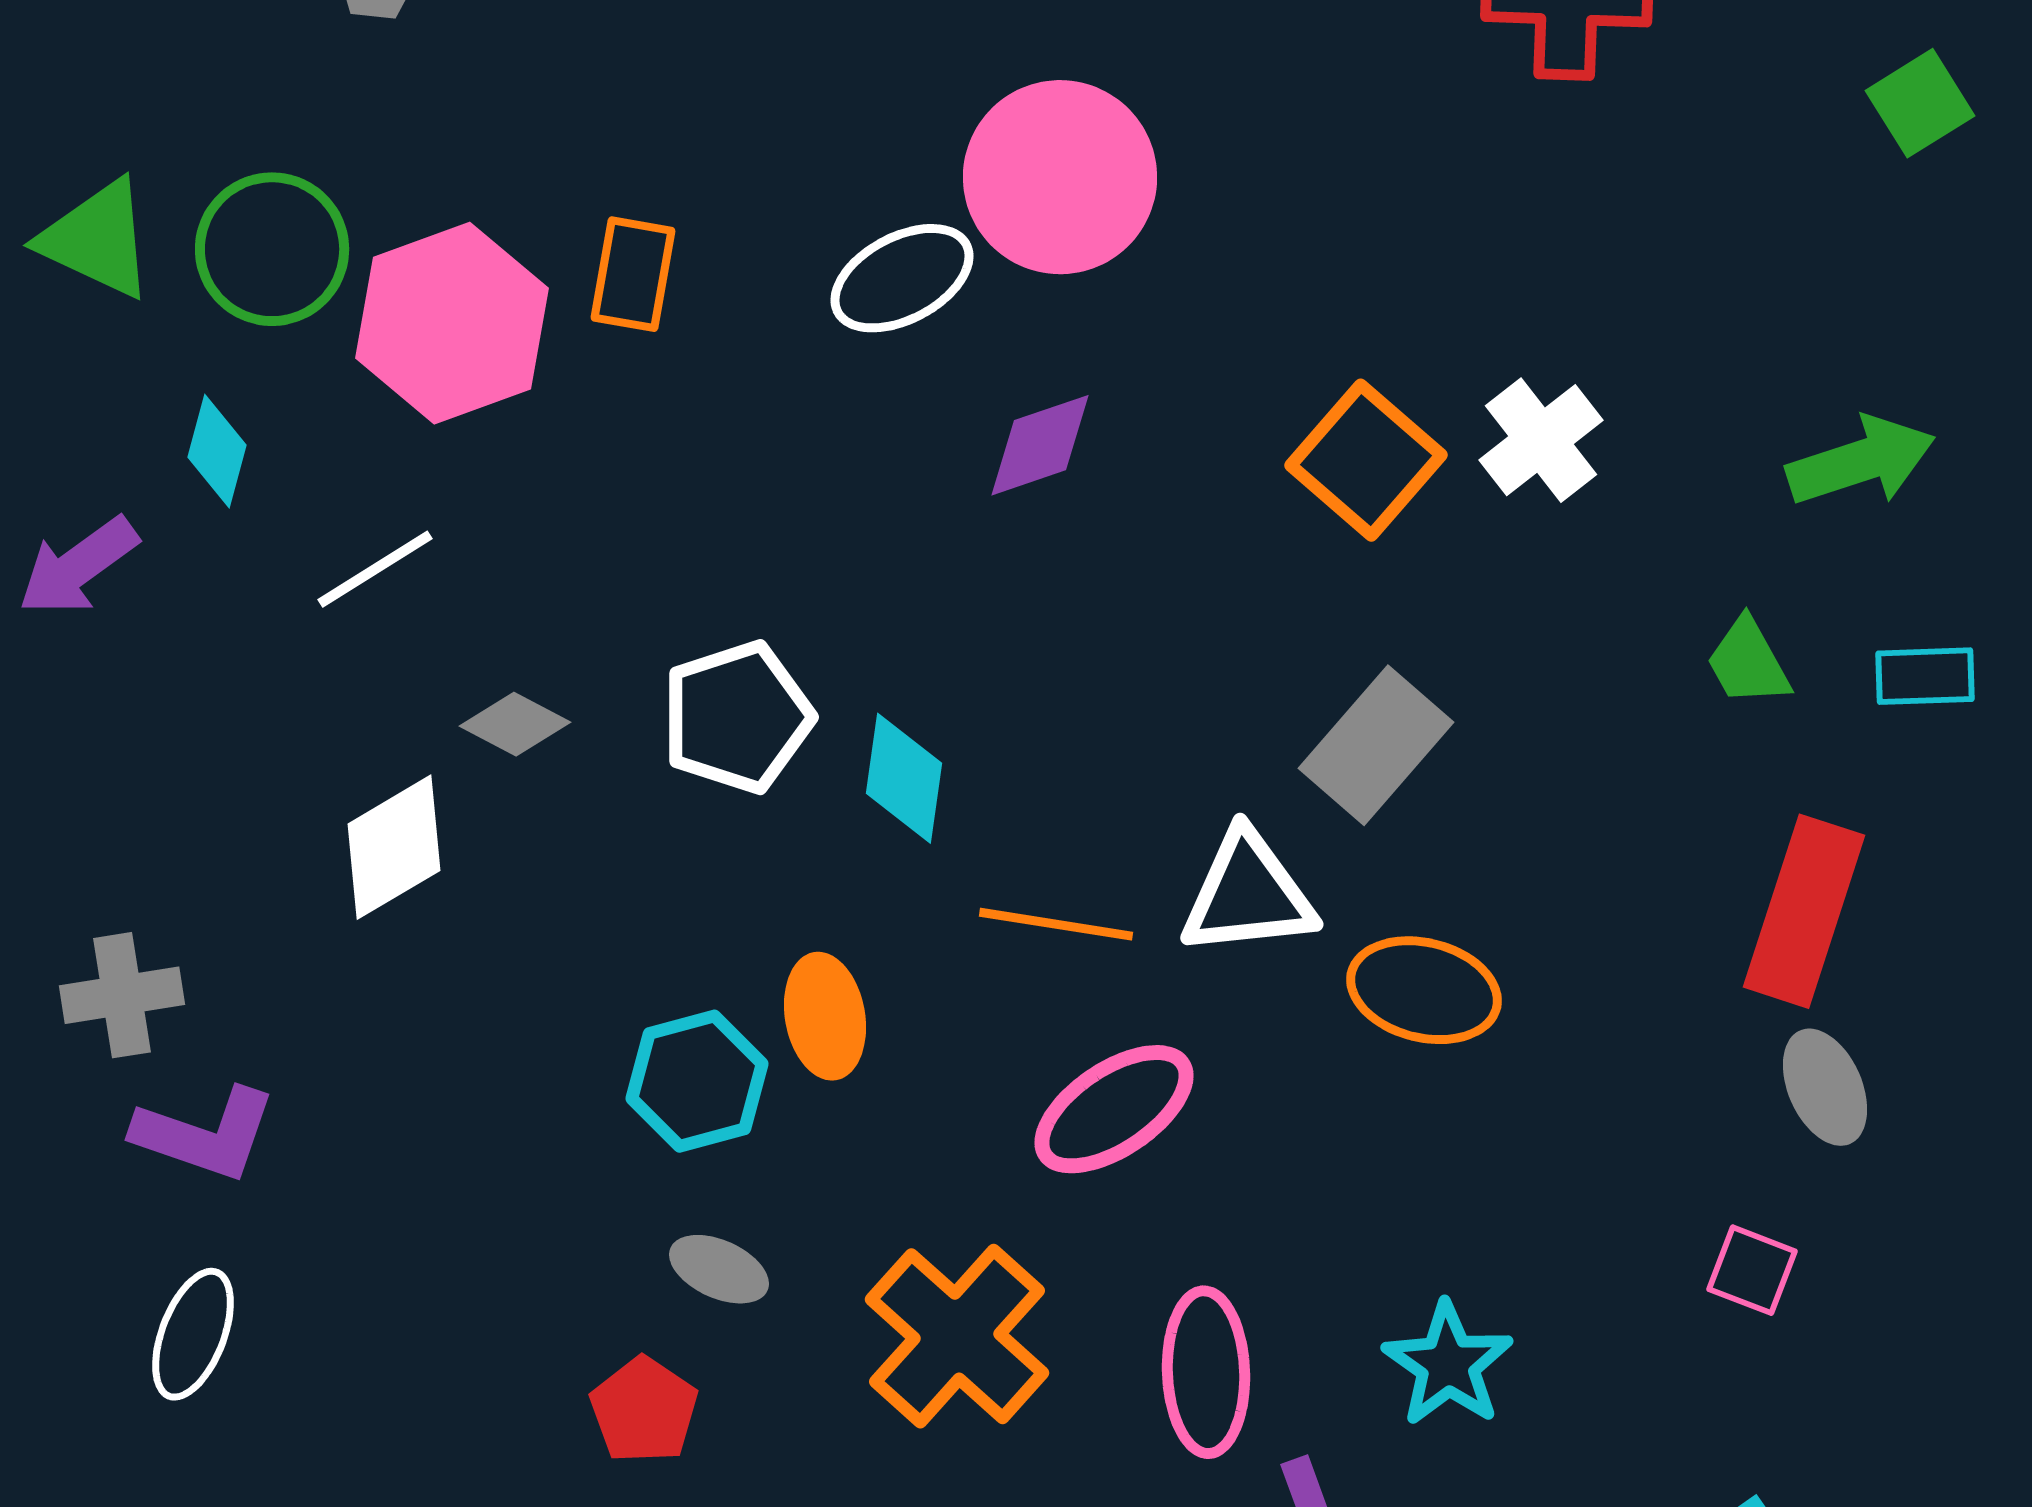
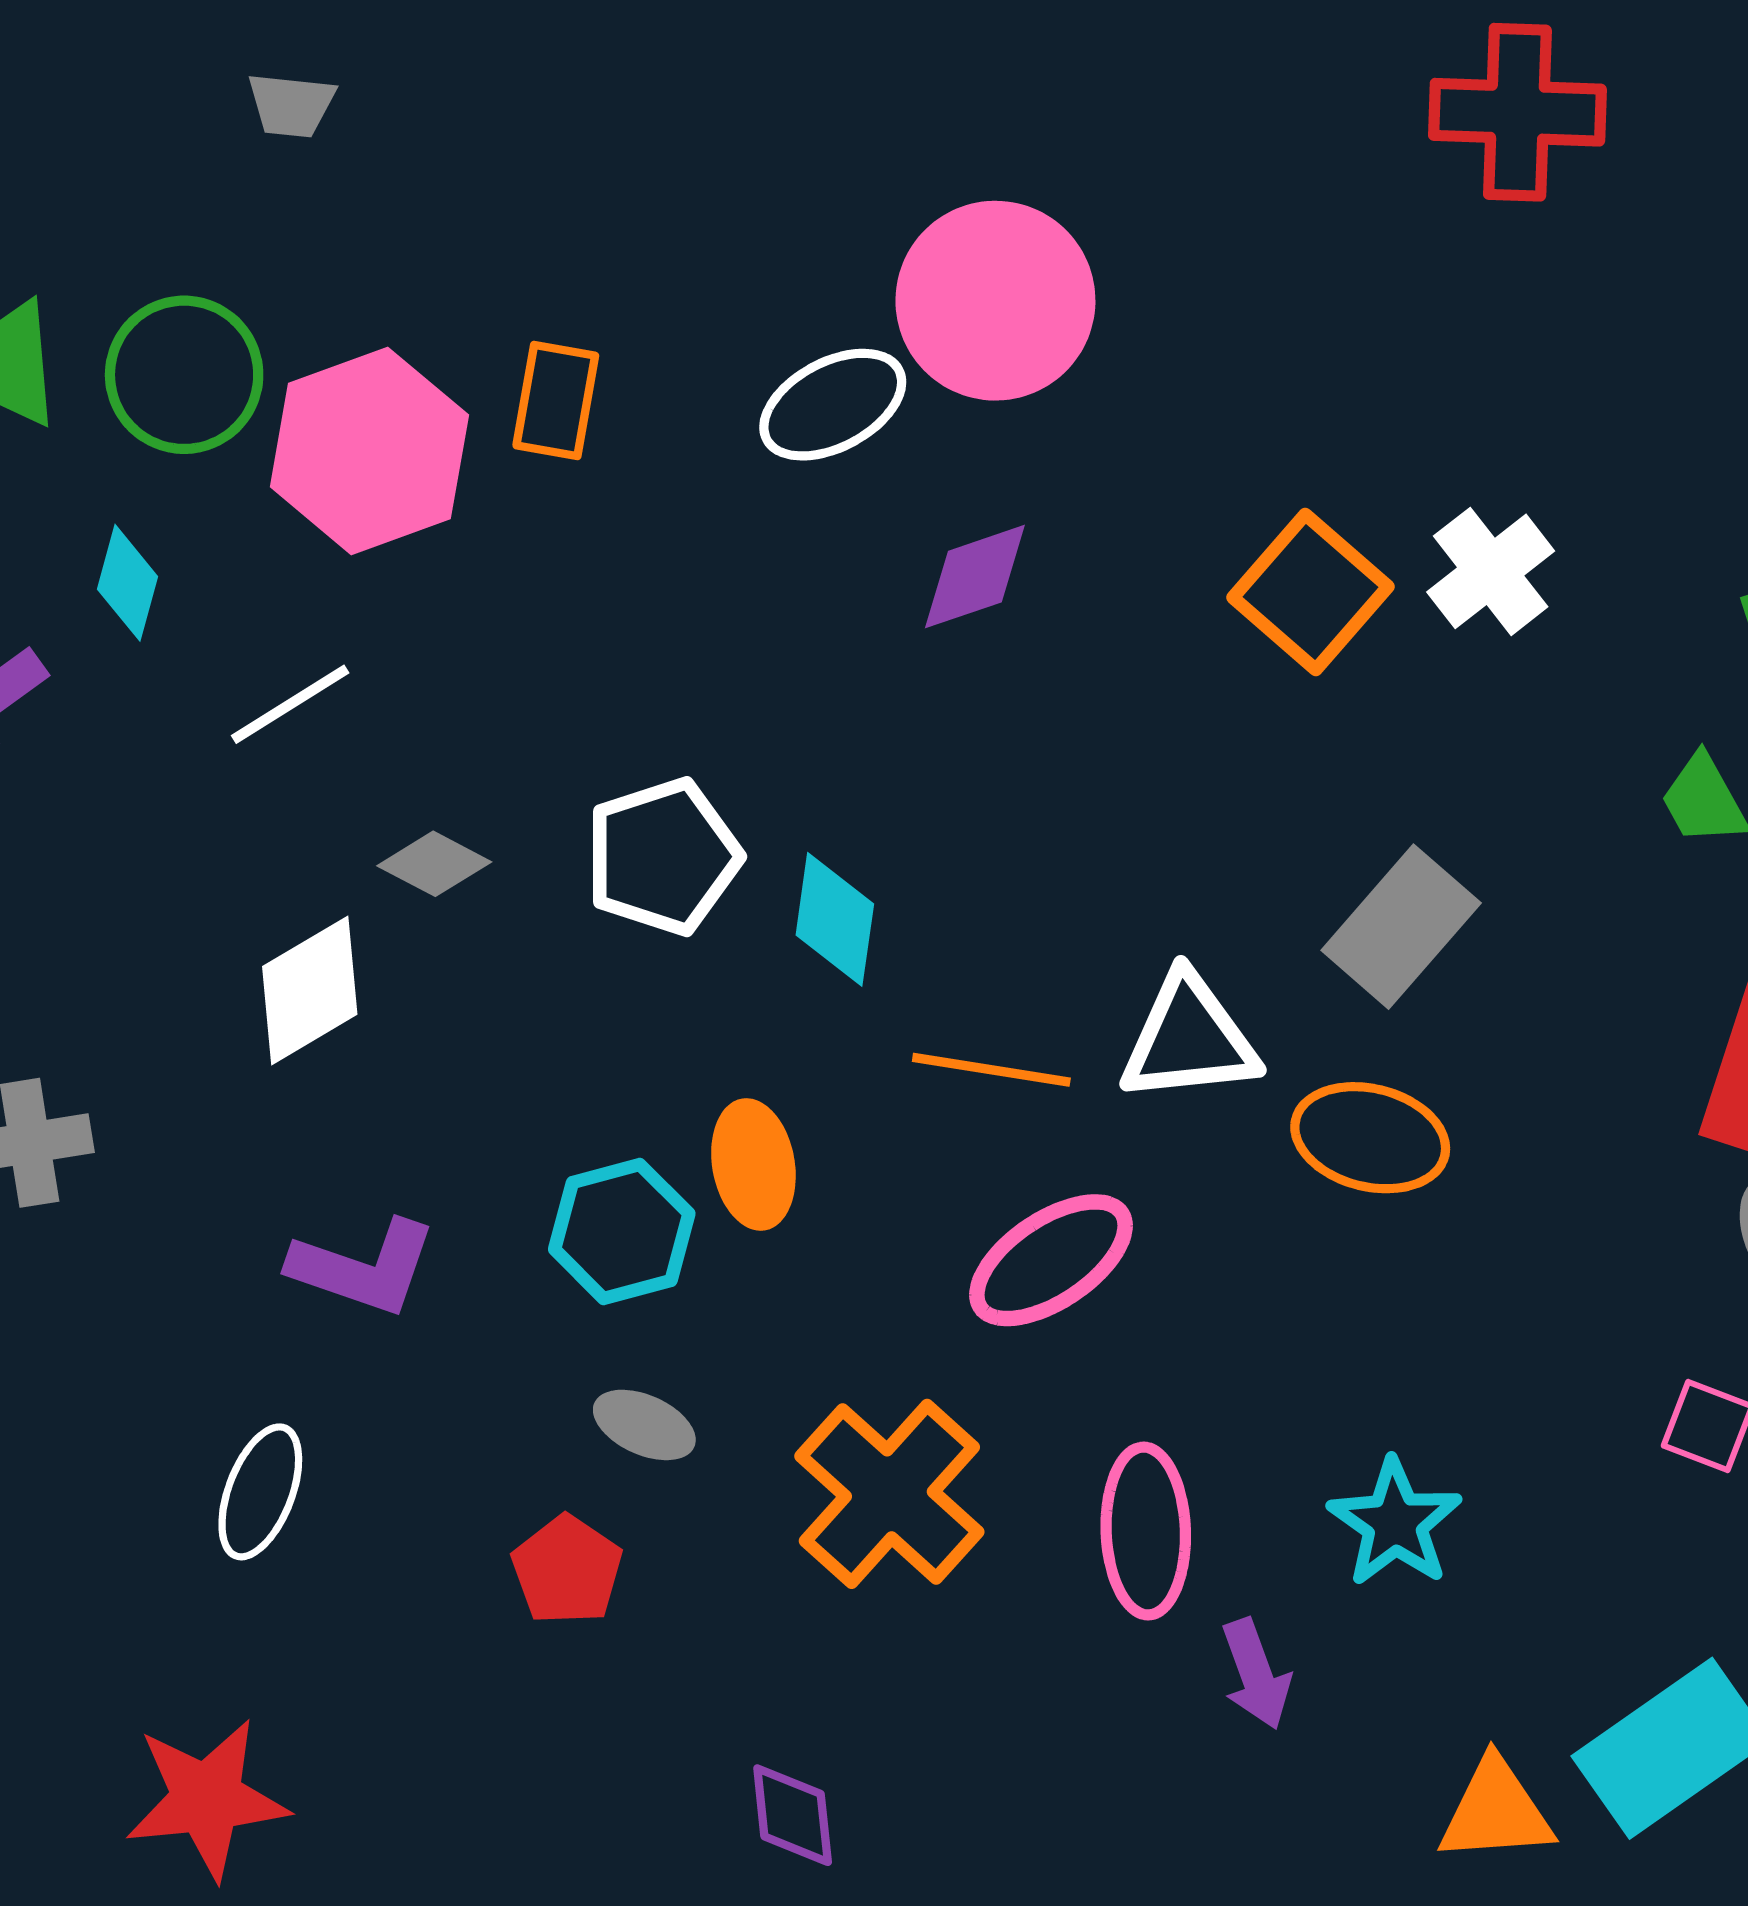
gray rectangle: (1376, 745) -> (1401, 927), moved
purple L-shape: (205, 1134) -> (363, 1267), moved
white ellipse: (193, 1334) -> (260, 1492), moved

